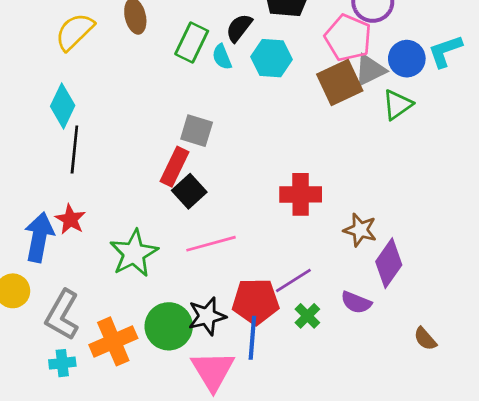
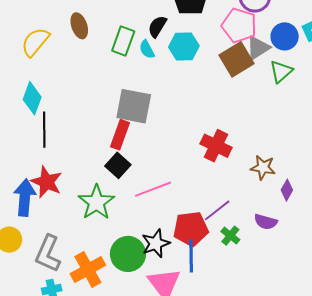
gray square: (197, 131) -> (134, 106), size x1.5
black square: (189, 191) -> (118, 165), moved
red cross: (301, 194) -> (216, 146), turned 32
red star: (70, 219) -> (47, 182), size x1.4
purple diamond: (389, 263) -> (287, 190), size x0.6

